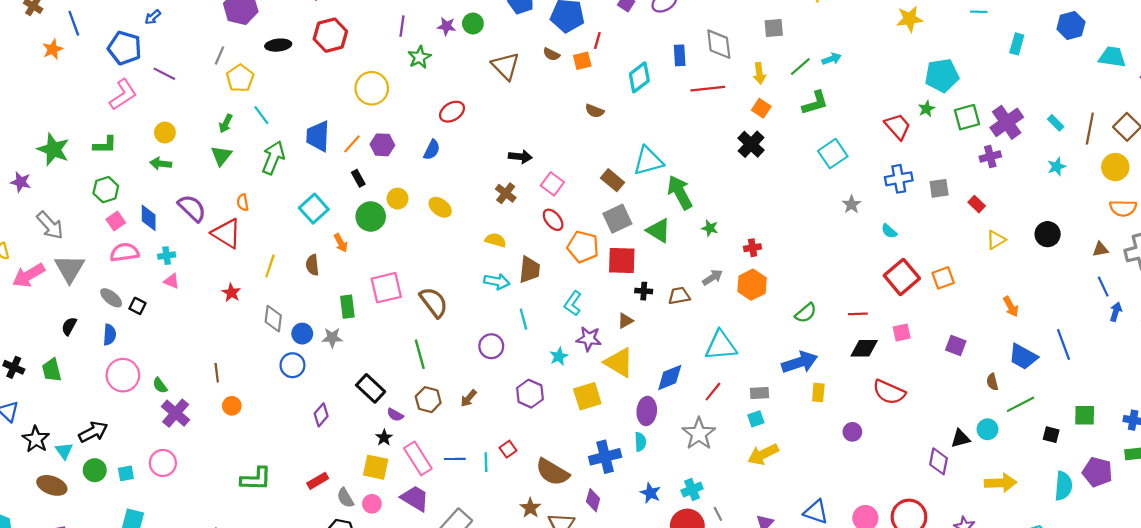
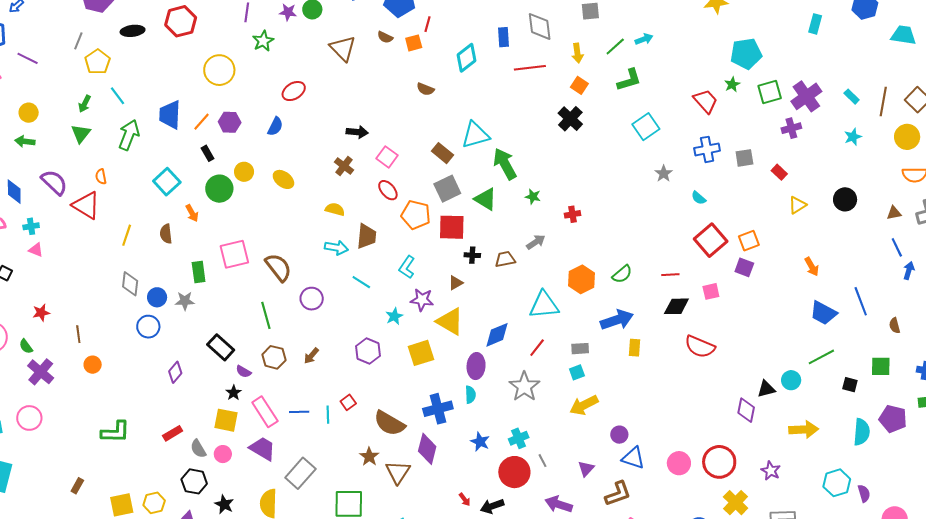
orange hexagon: (752, 285) -> (582, 279), moved
red star: (231, 293) -> (41, 313), moved, turned 30
cyan line: (523, 319) -> (361, 282), turned -42
purple circle: (491, 346) -> (312, 299), moved
purple square: (956, 346) -> (744, 267), moved
brown semicircle: (992, 382) -> (895, 326), moved
purple circle: (852, 432) -> (619, 435), moved
purple diamond: (593, 500) -> (427, 449), size x1.4

